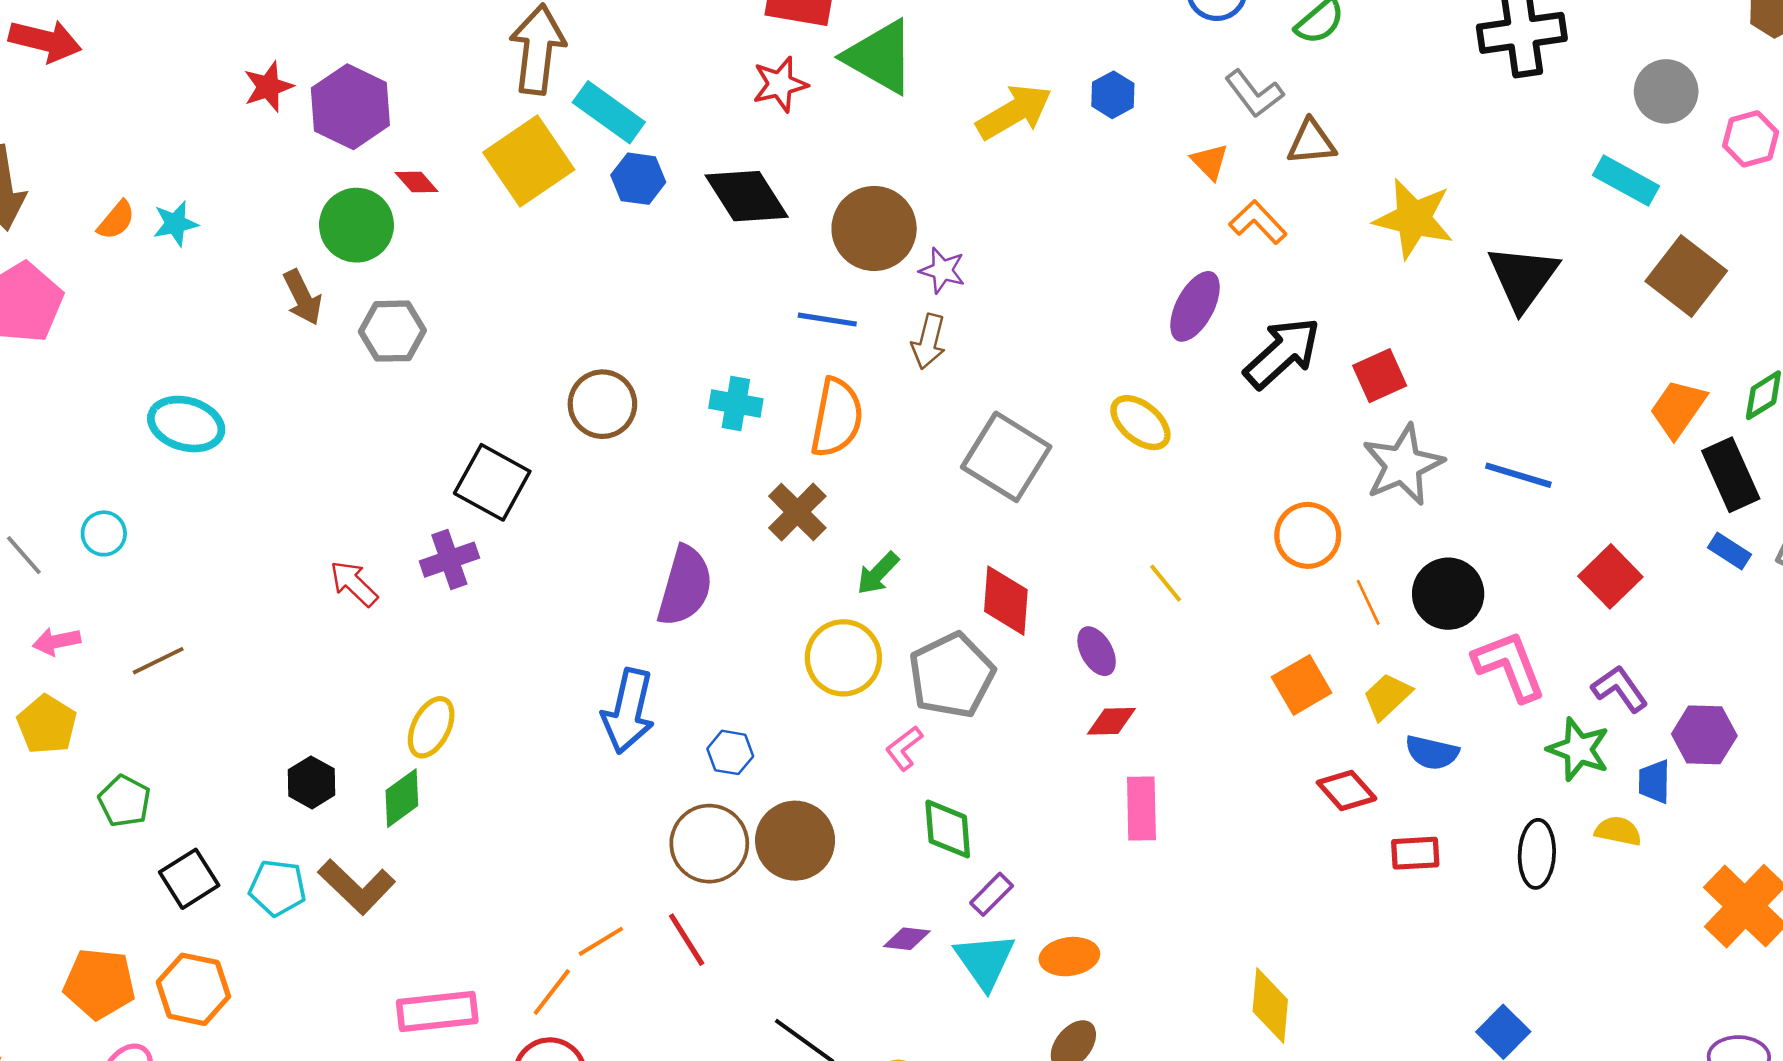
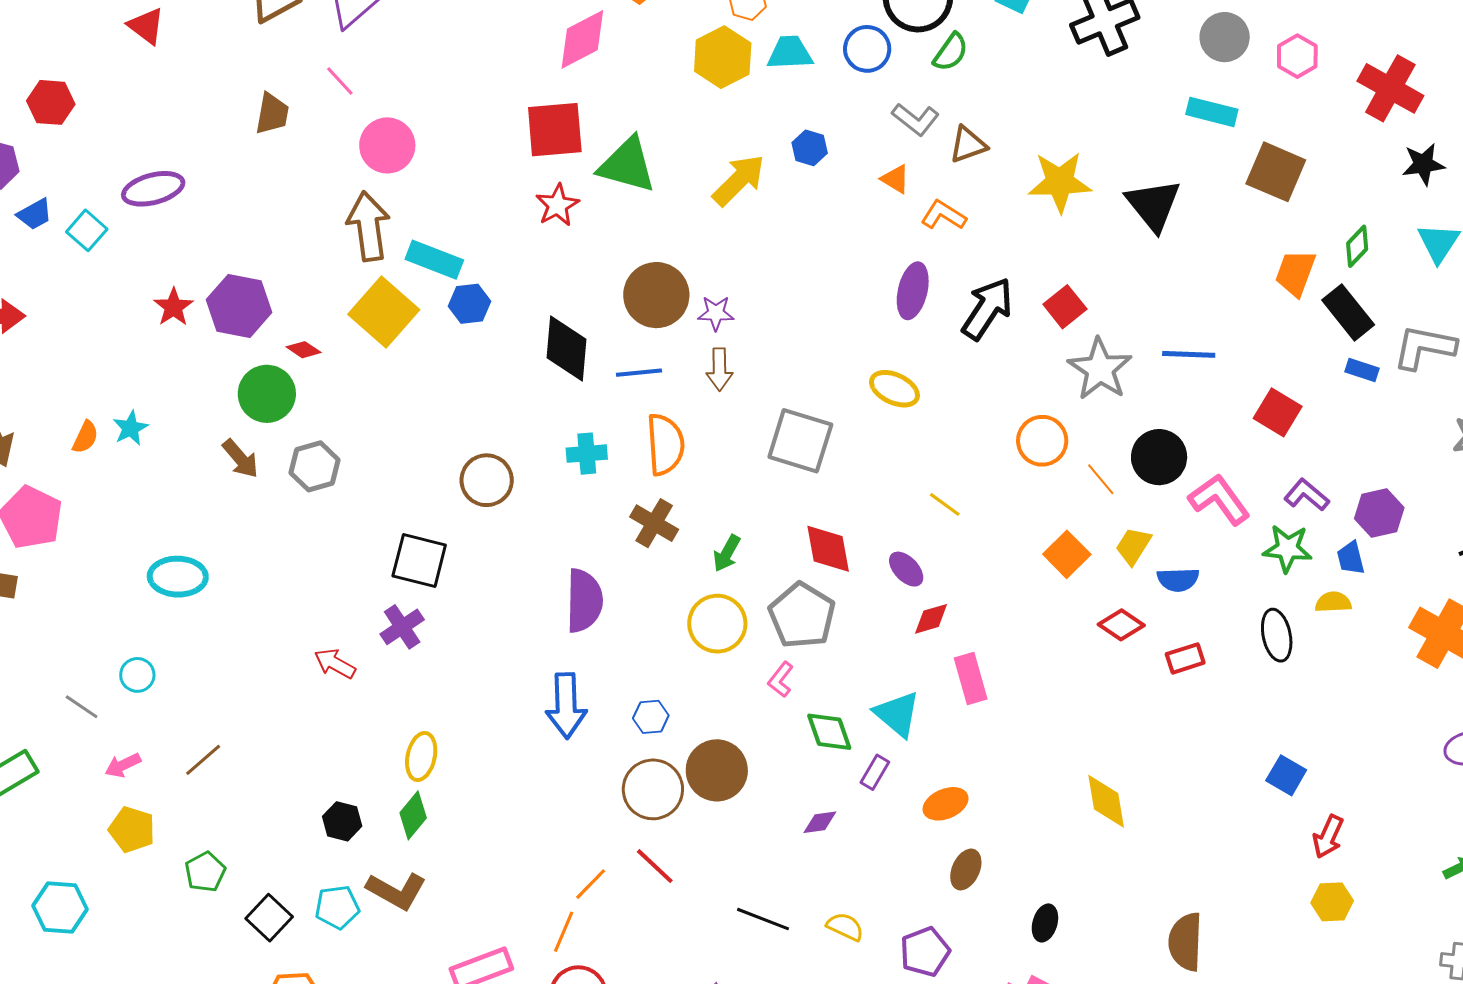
black diamond: (747, 196) -> (566, 348), moved, turned 52
green pentagon: (125, 801) -> (205, 872), turned 30
cyan triangle: (985, 961) -> (897, 714), moved

